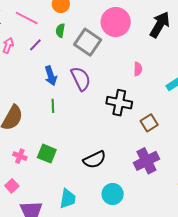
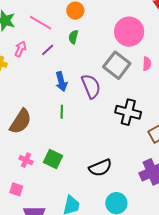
gray square: (88, 42) -> (117, 65), moved
pink semicircle: (138, 69) -> (147, 64), moved
pink square: (12, 186) -> (16, 189), turned -32

